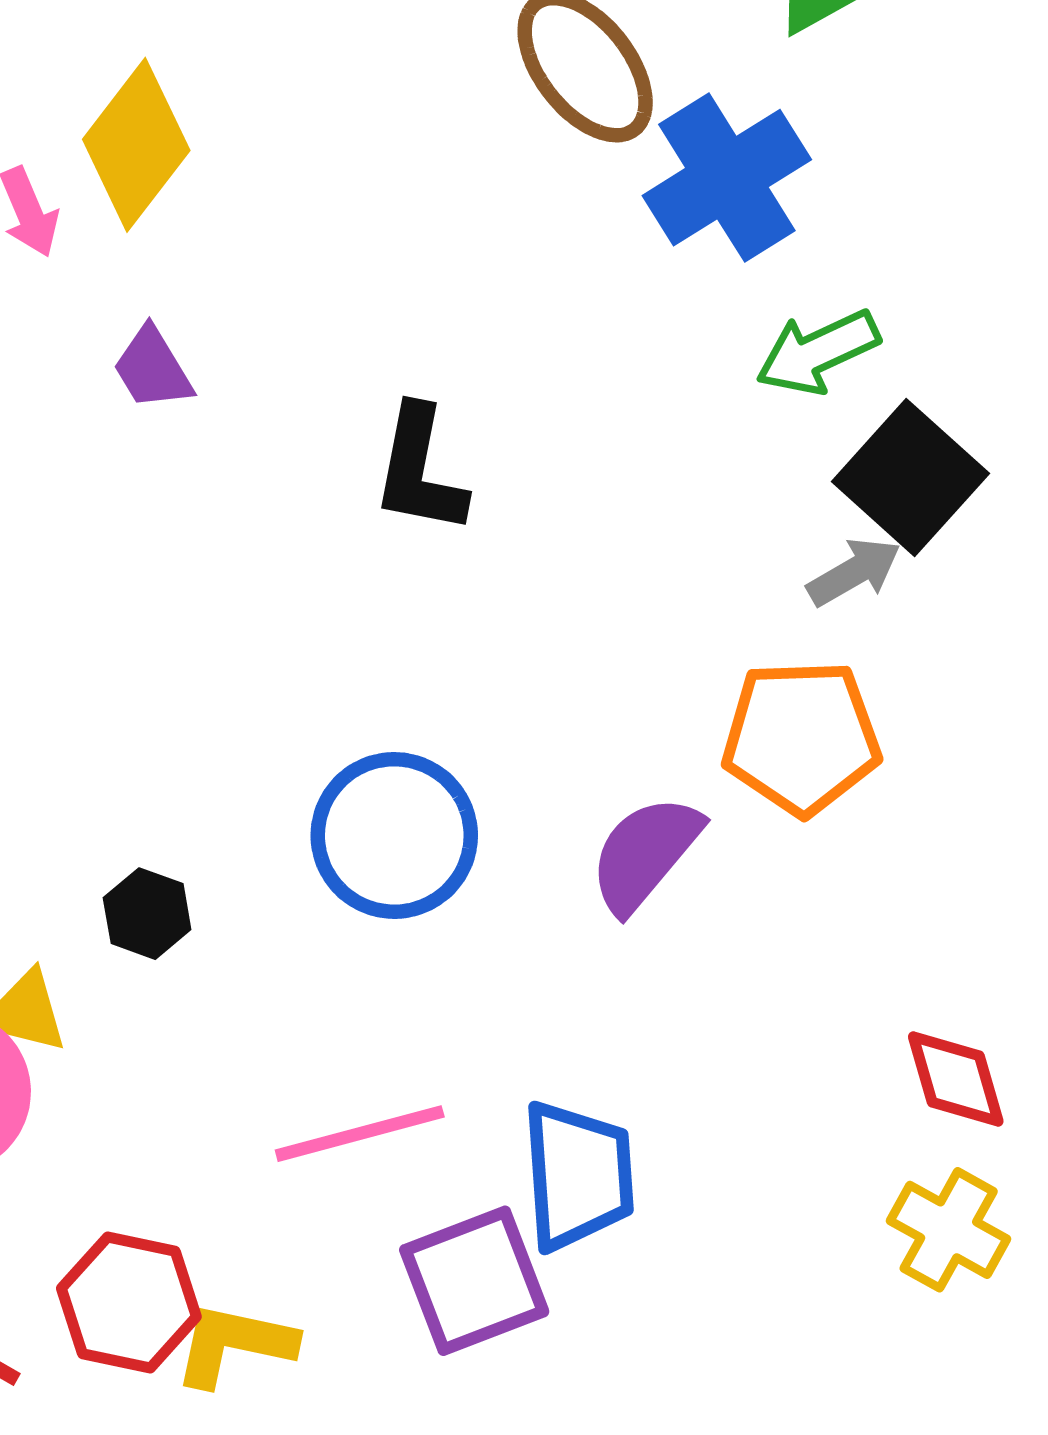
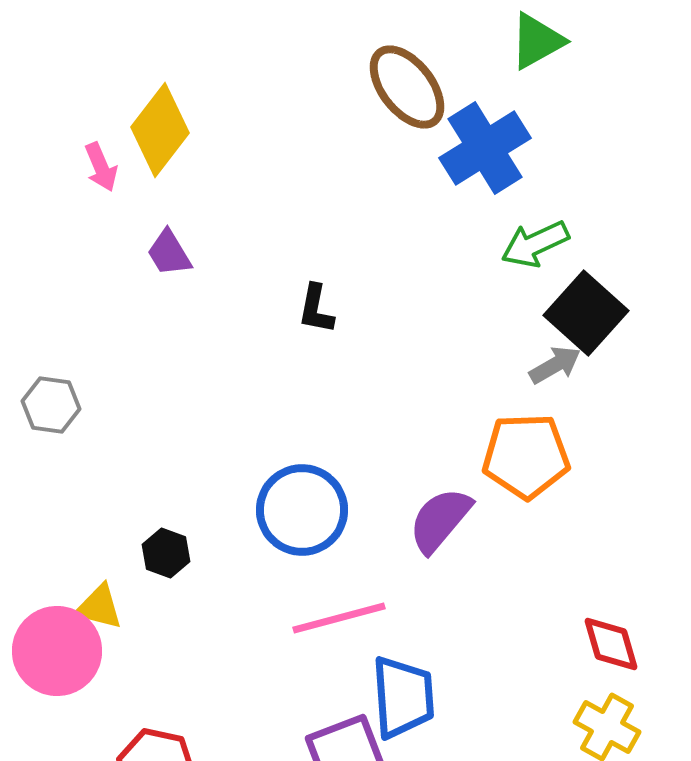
black L-shape: (420, 470) -> (316, 309), size x0.7
pink line: (360, 1134) -> (339, 618), moved

